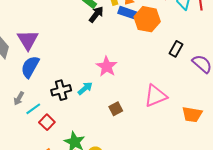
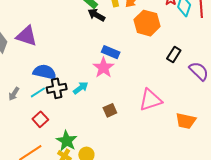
blue rectangle: (127, 13) -> (111, 52), moved
black arrow: (96, 14) -> (96, 15), turned -102
purple triangle: (28, 40) -> (27, 36), turned -45
blue semicircle: (30, 67) -> (45, 72), moved, turned 70
cyan line: (33, 109) -> (38, 92), moved

